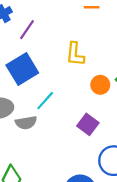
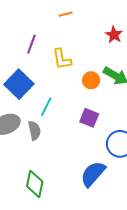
purple line: (27, 30) -> (31, 44), moved
gray semicircle: (26, 123) -> (34, 131), turned -78

